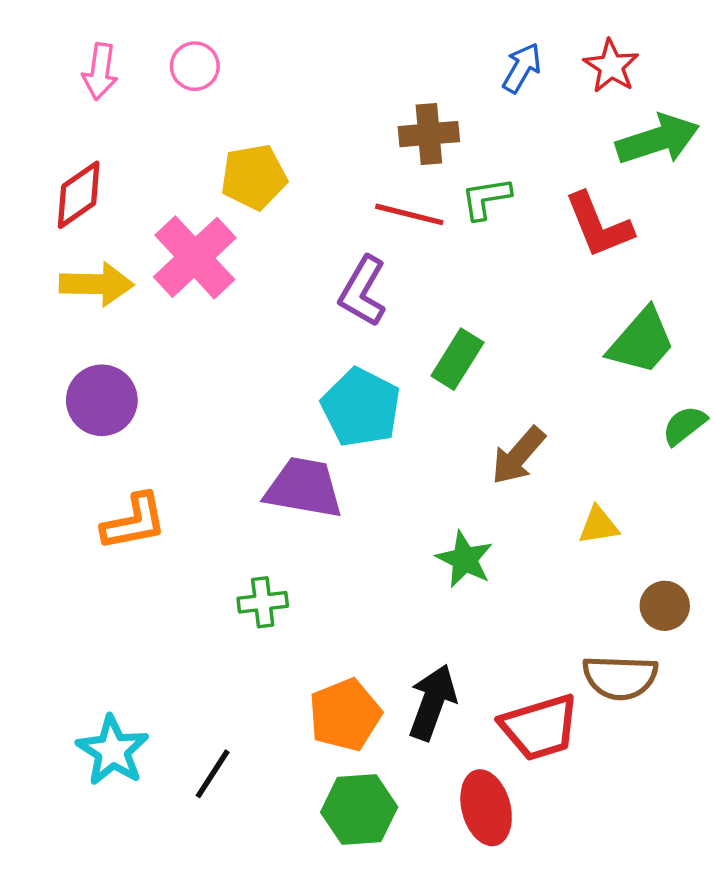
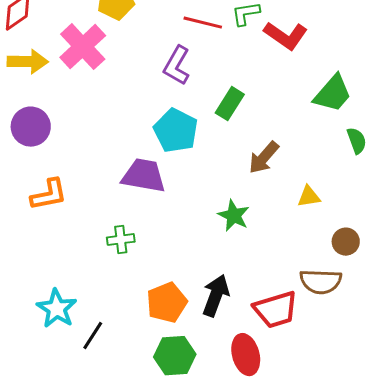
red L-shape: (599, 225) -> (286, 36), moved, turned -33
green semicircle: (684, 425) -> (357, 141), turned 108
cyan star: (113, 751) -> (57, 309), moved

